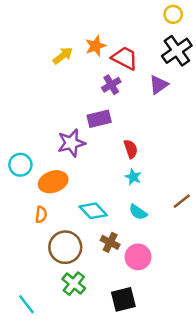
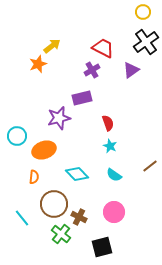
orange star: (96, 46) -> (38, 64), moved
brown cross: (110, 242) -> (79, 217), moved
cyan line: (26, 304) -> (22, 218), moved

